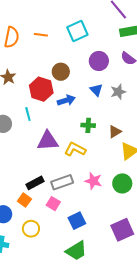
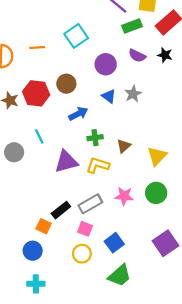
red hexagon: (41, 89) -> (36, 93), moved
green cross: (88, 125) -> (95, 138), moved
brown triangle: (115, 132) -> (124, 146), moved
orange square: (24, 200) -> (44, 226), moved
yellow circle: (31, 229) -> (82, 254), moved

